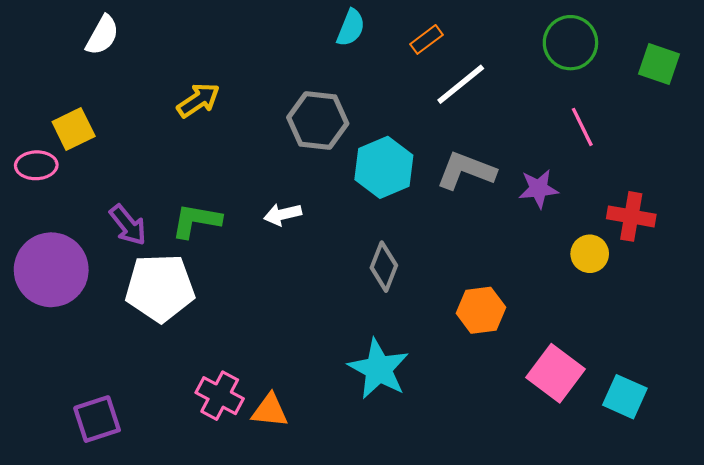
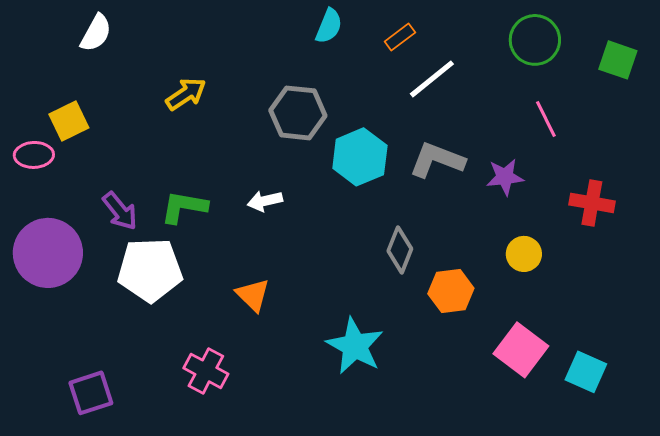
yellow circle: (590, 254) -> (524, 254), moved
gray diamond: (384, 267) -> (400, 250), moved
orange triangle: (270, 411) -> (253, 295), moved, turned 39

